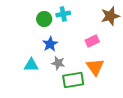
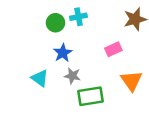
cyan triangle: (31, 65) -> (40, 78), turned 35
orange triangle: (95, 67) -> (131, 81), moved

